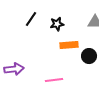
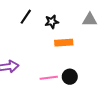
black circle: (89, 56) -> (70, 77), moved

